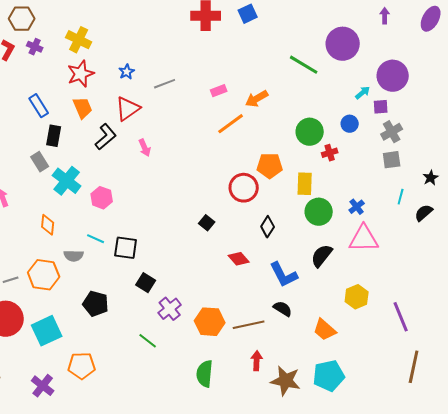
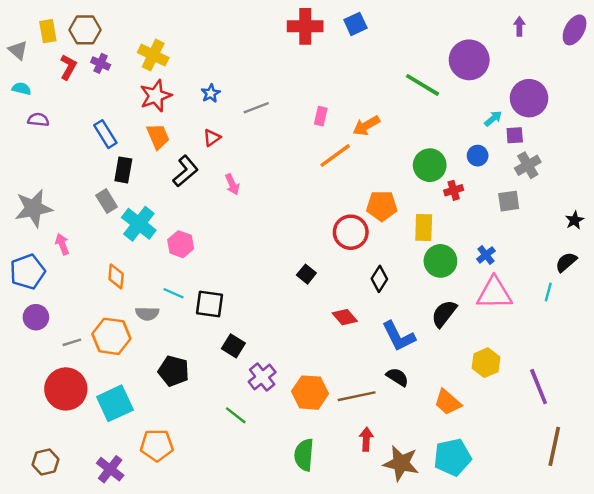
pink rectangle: (219, 91) -> (321, 116), turned -56
red triangle: (128, 109) -> (212, 138), size x0.6
gray square: (392, 160) -> (509, 201), moved
cyan line: (401, 197) -> (548, 292), moved

